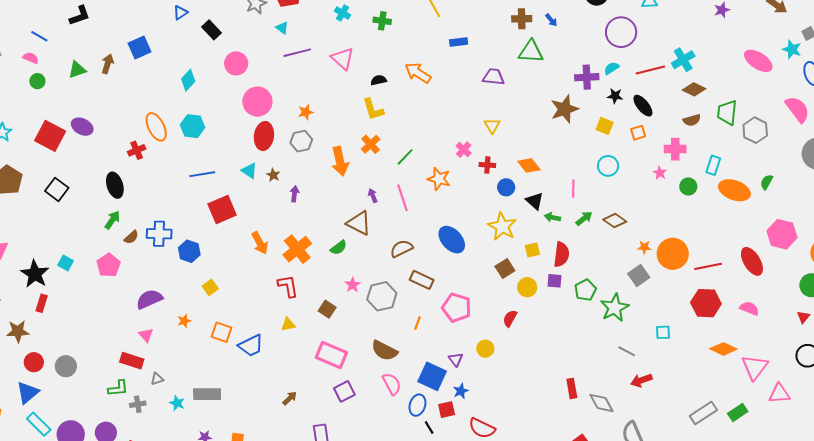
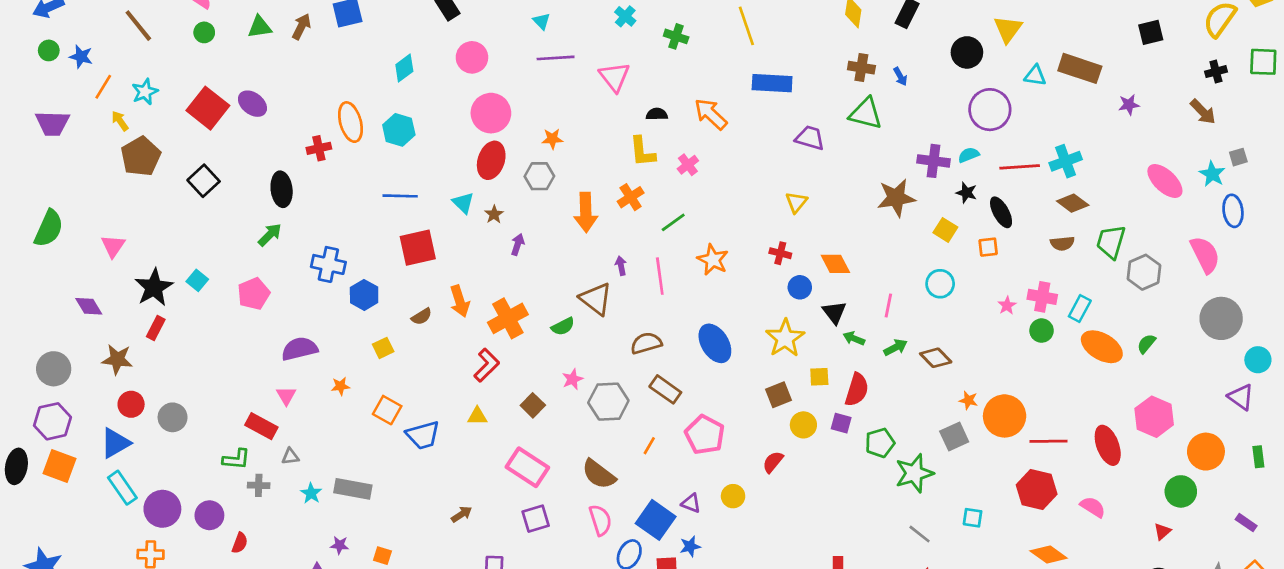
blue rectangle: (459, 42) -> (772, 83), size x1.6
pink cross: (675, 149) -> (1042, 297), moved
pink cross: (464, 150) -> (688, 165), moved
brown semicircle: (131, 237) -> (422, 316), moved
red L-shape: (288, 286) -> (487, 365), turned 45
purple triangle: (456, 359) -> (691, 503), turned -42

